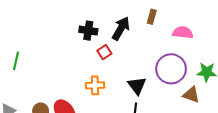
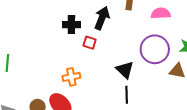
red square: (104, 52) -> (90, 43), turned -32
orange cross: (95, 85) -> (71, 77), moved

